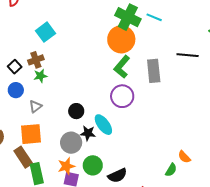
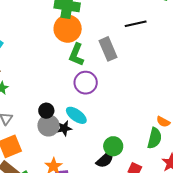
gray circle: (71, 143) -> (48, 125), moved
green circle: (93, 165) -> (113, 146), moved
green semicircle: (171, 170) -> (154, 138), size x1.5

